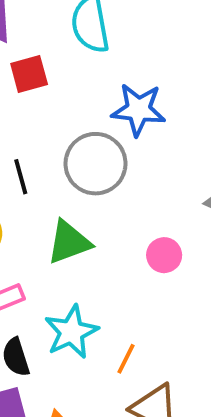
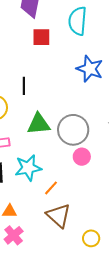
gray circle: (96, 164) -> (73, 130), moved
pink circle: (164, 255) -> (82, 157), moved

